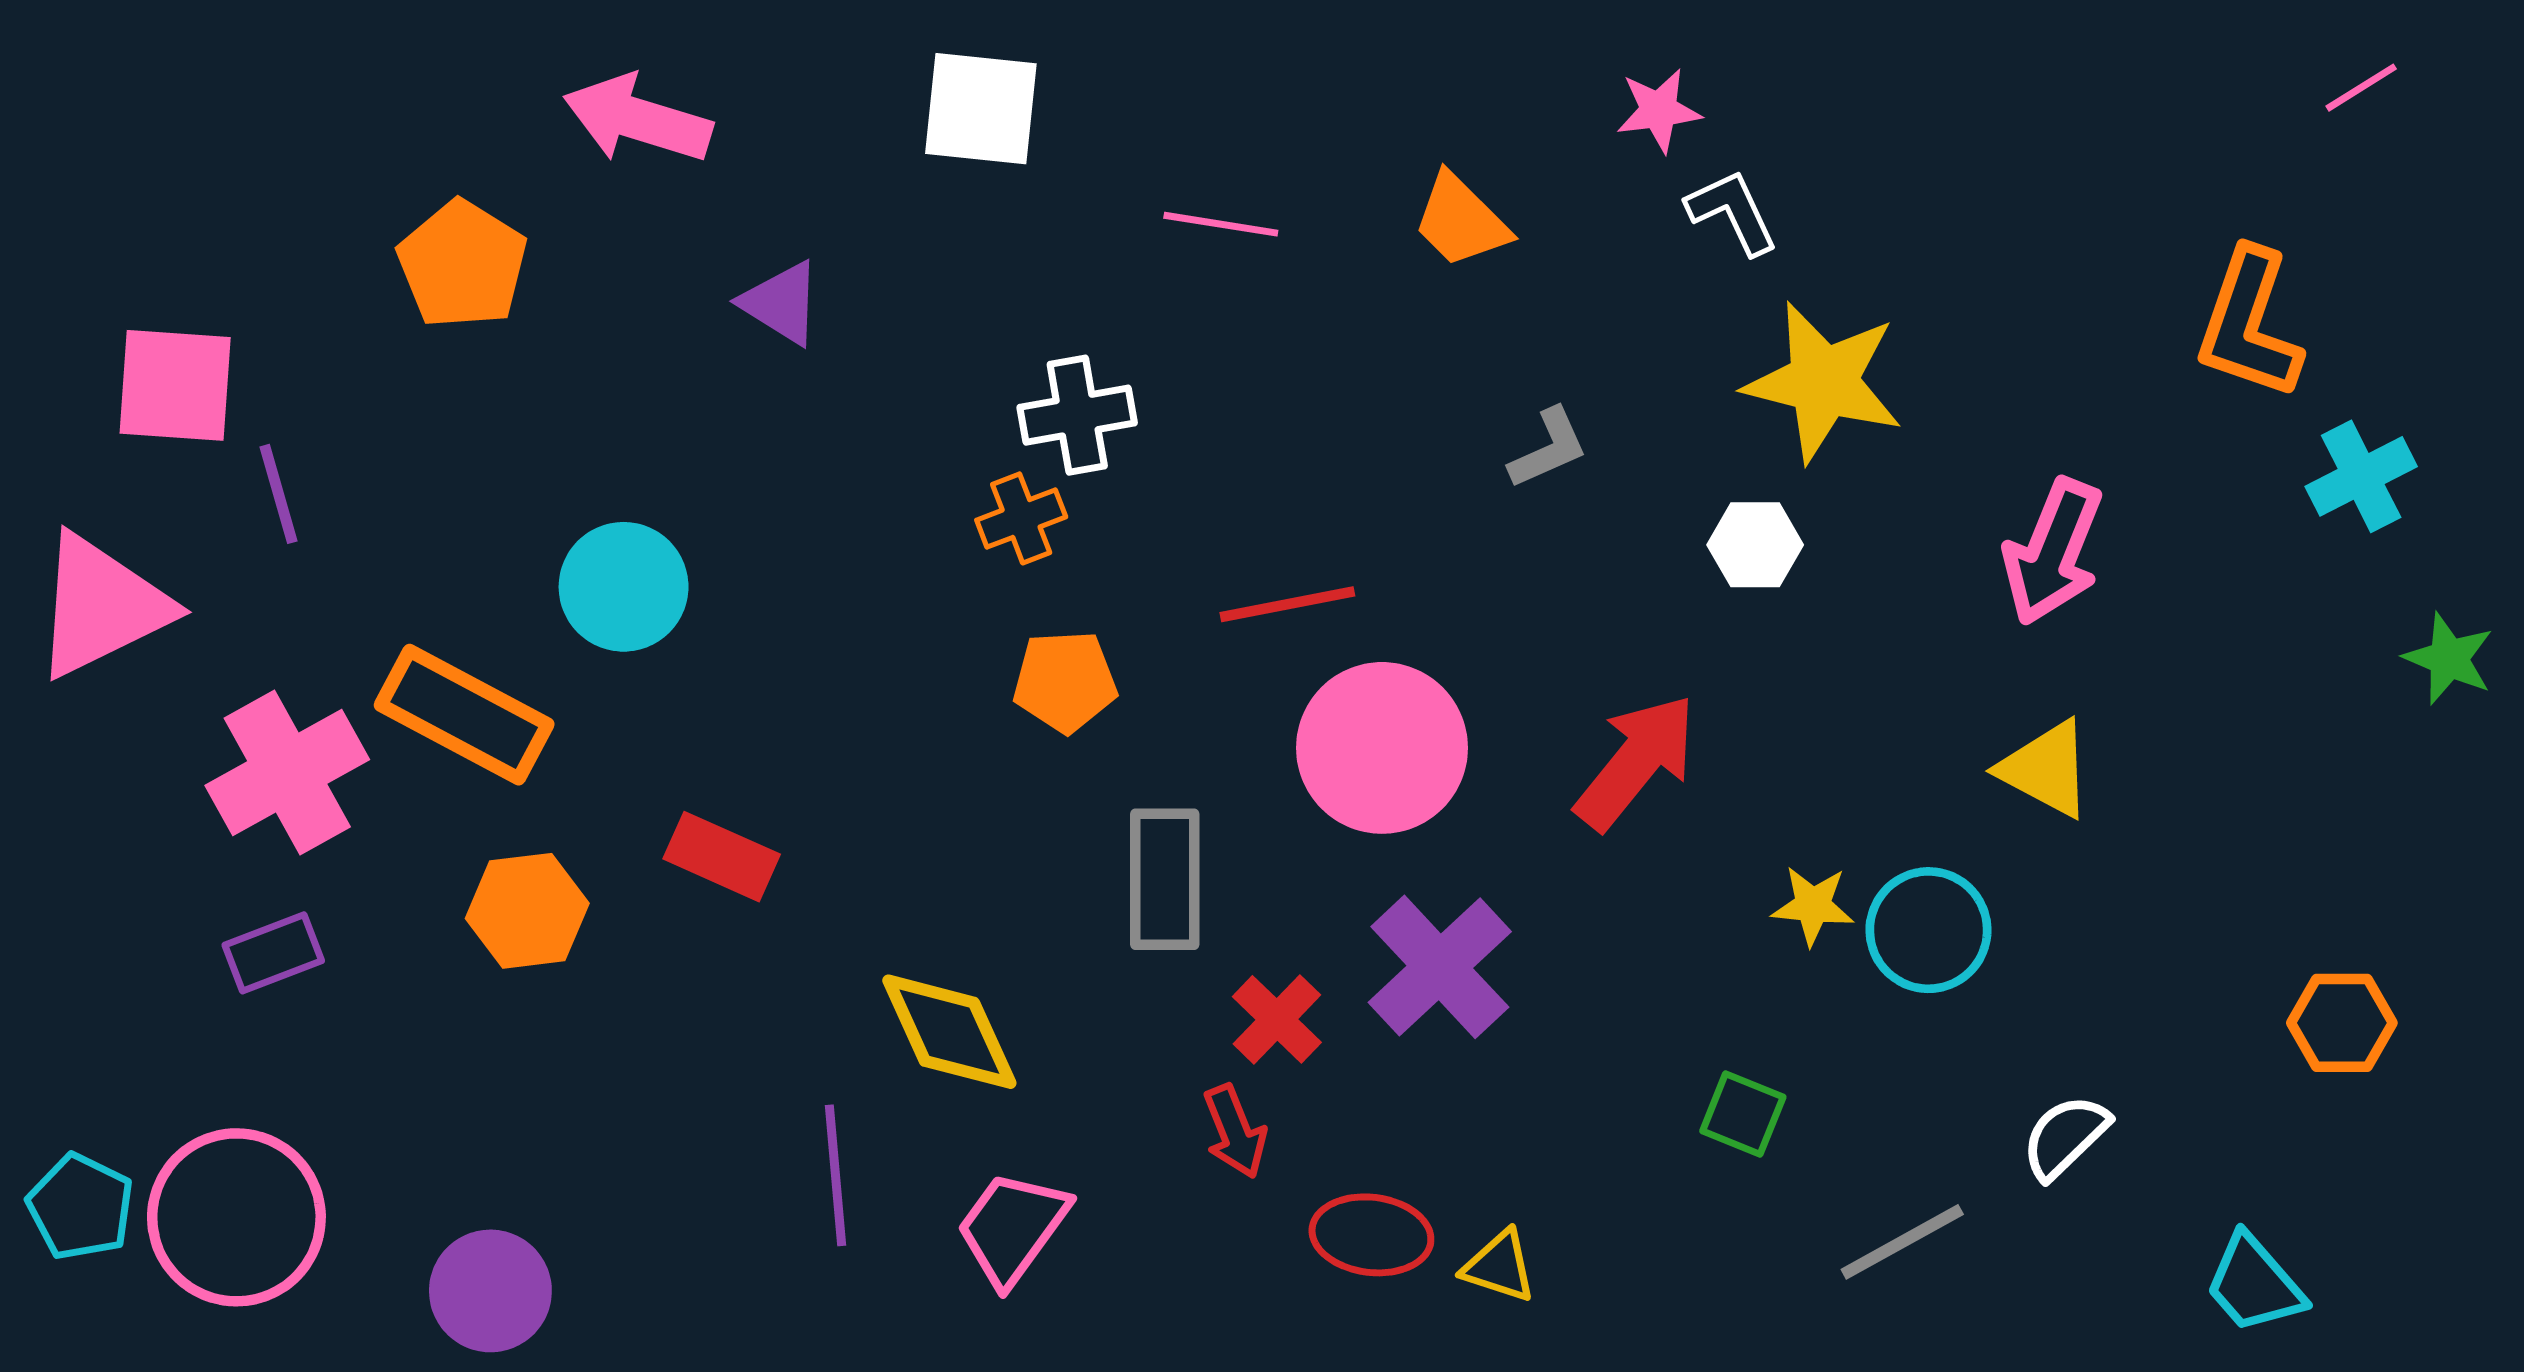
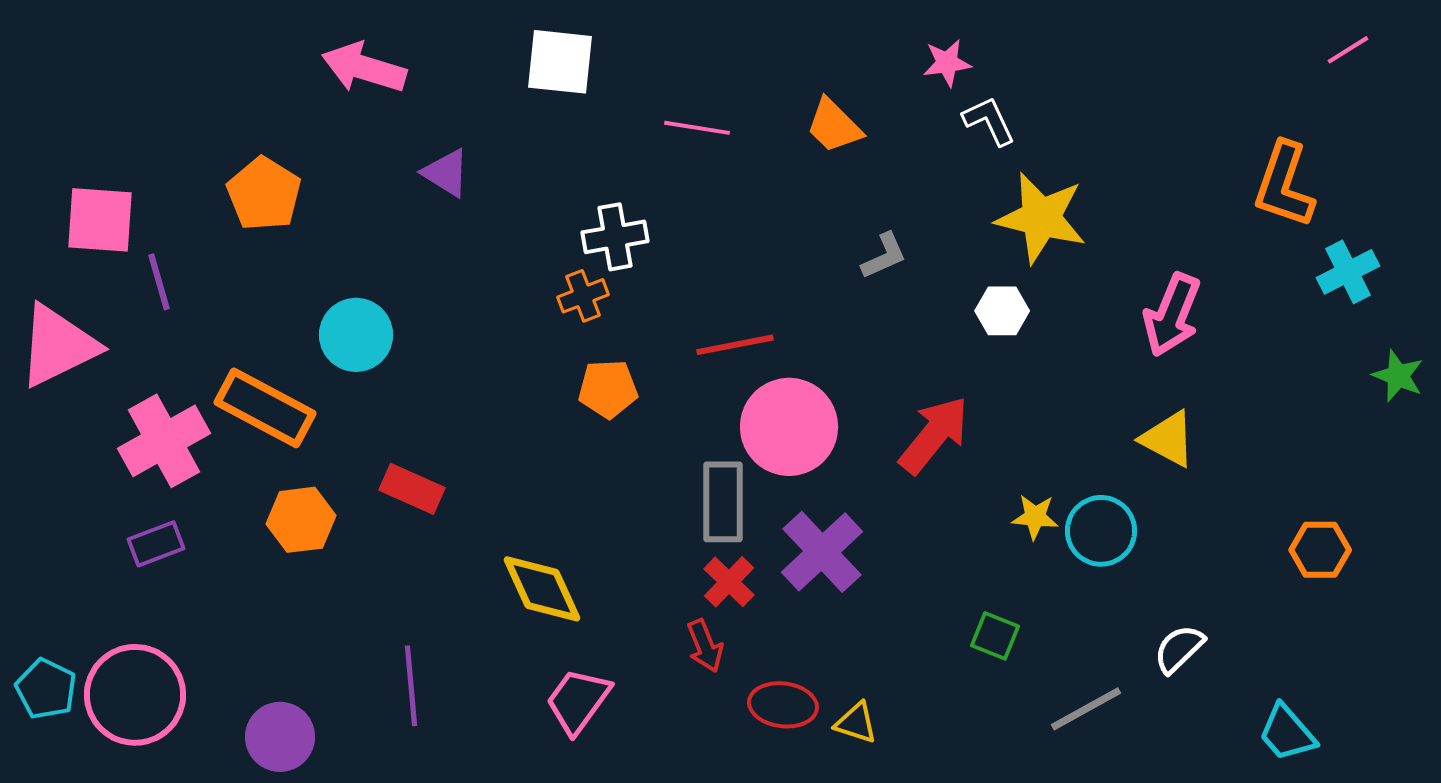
orange pentagon: (462, 264) -> (264, 194), moved
gray rectangle: (1165, 879) -> (723, 502), moved
orange hexagon: (2342, 1023) -> (1320, 550), moved
purple line: (835, 1175) -> (411, 686), moved

